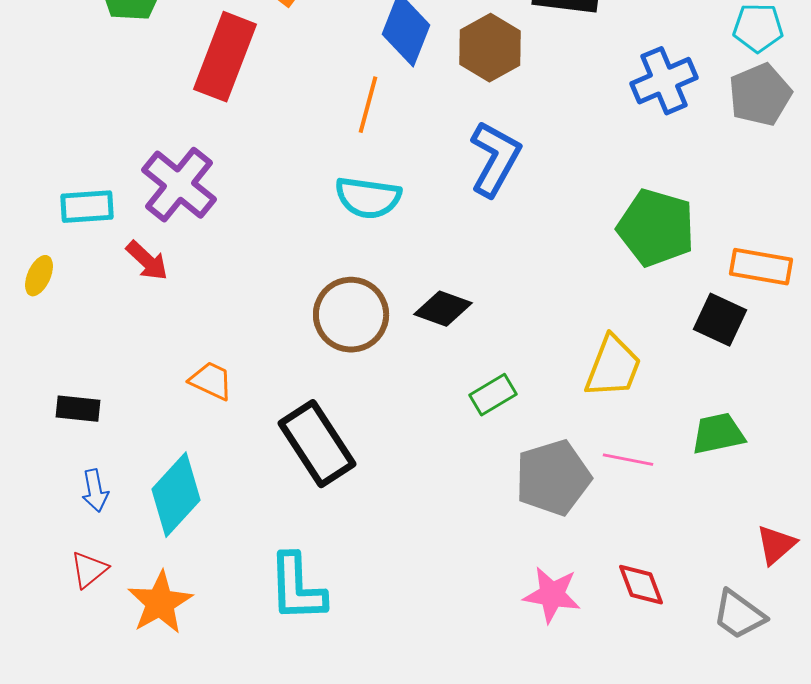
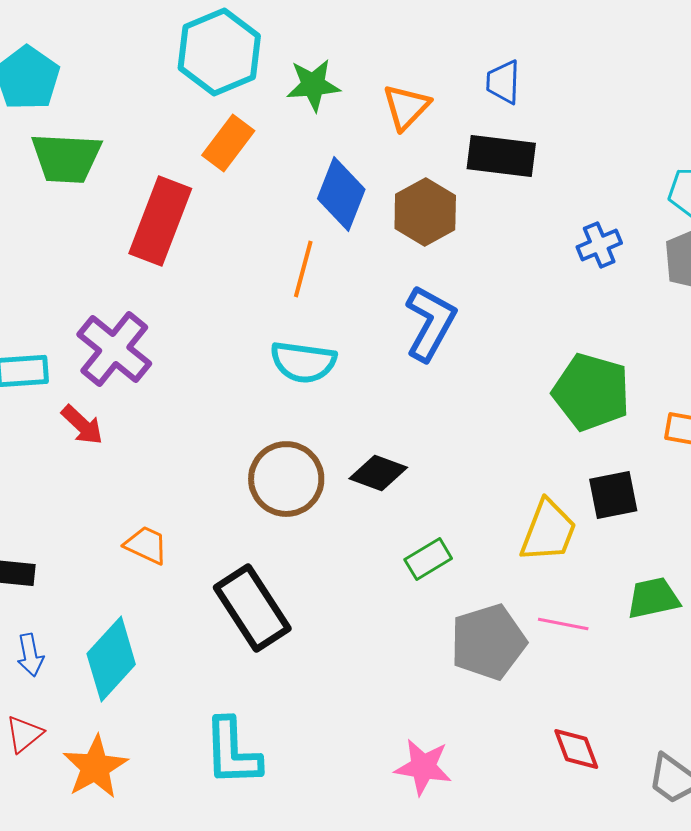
blue cross: (664, 81) -> (599, 245), size x0.7
black square: (720, 320) -> (613, 495), moved, turned -36
pink star: (552, 595) -> (423, 767), moved

